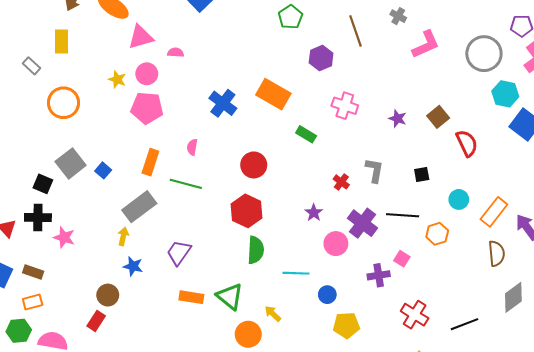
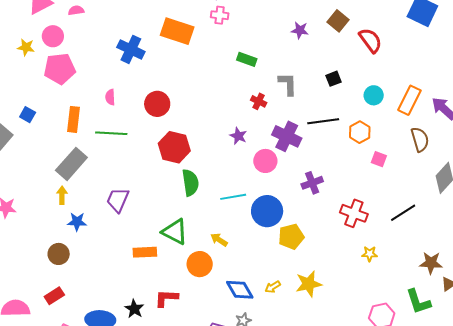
pink cross: (345, 106) -> (220, 15), moved, size x0.7
green rectangle: (306, 134) -> (247, 59), moved
red circle: (254, 165) -> (157, 104), moved
blue square: (103, 170) -> (28, 115), moved
pink square: (402, 259) -> (379, 159), moved
blue circle: (327, 295) -> (267, 211), size x1.8
orange rectangle: (191, 297) -> (145, 252), moved
red rectangle: (96, 321) -> (54, 296), moved, turned 36

